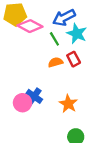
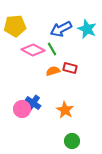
pink diamond: (30, 26) -> (33, 50), moved
cyan star: (77, 34) -> (87, 29), moved
red rectangle: (74, 59) -> (70, 68), turned -48

